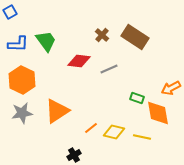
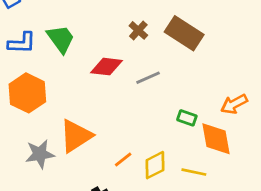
gray star: (22, 113) -> (40, 154), moved
yellow diamond: (114, 132) -> (155, 165), turned -40

